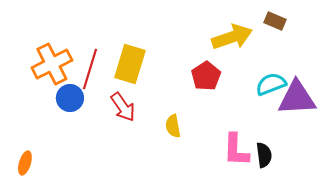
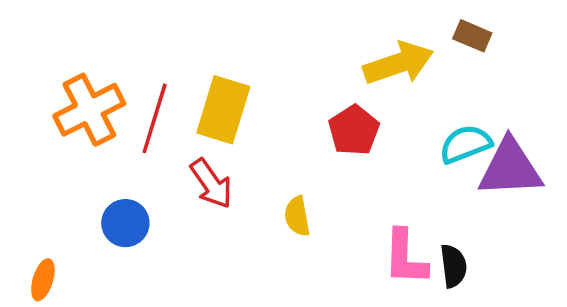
blue circle: (70, 98) -> (125, 223), moved

